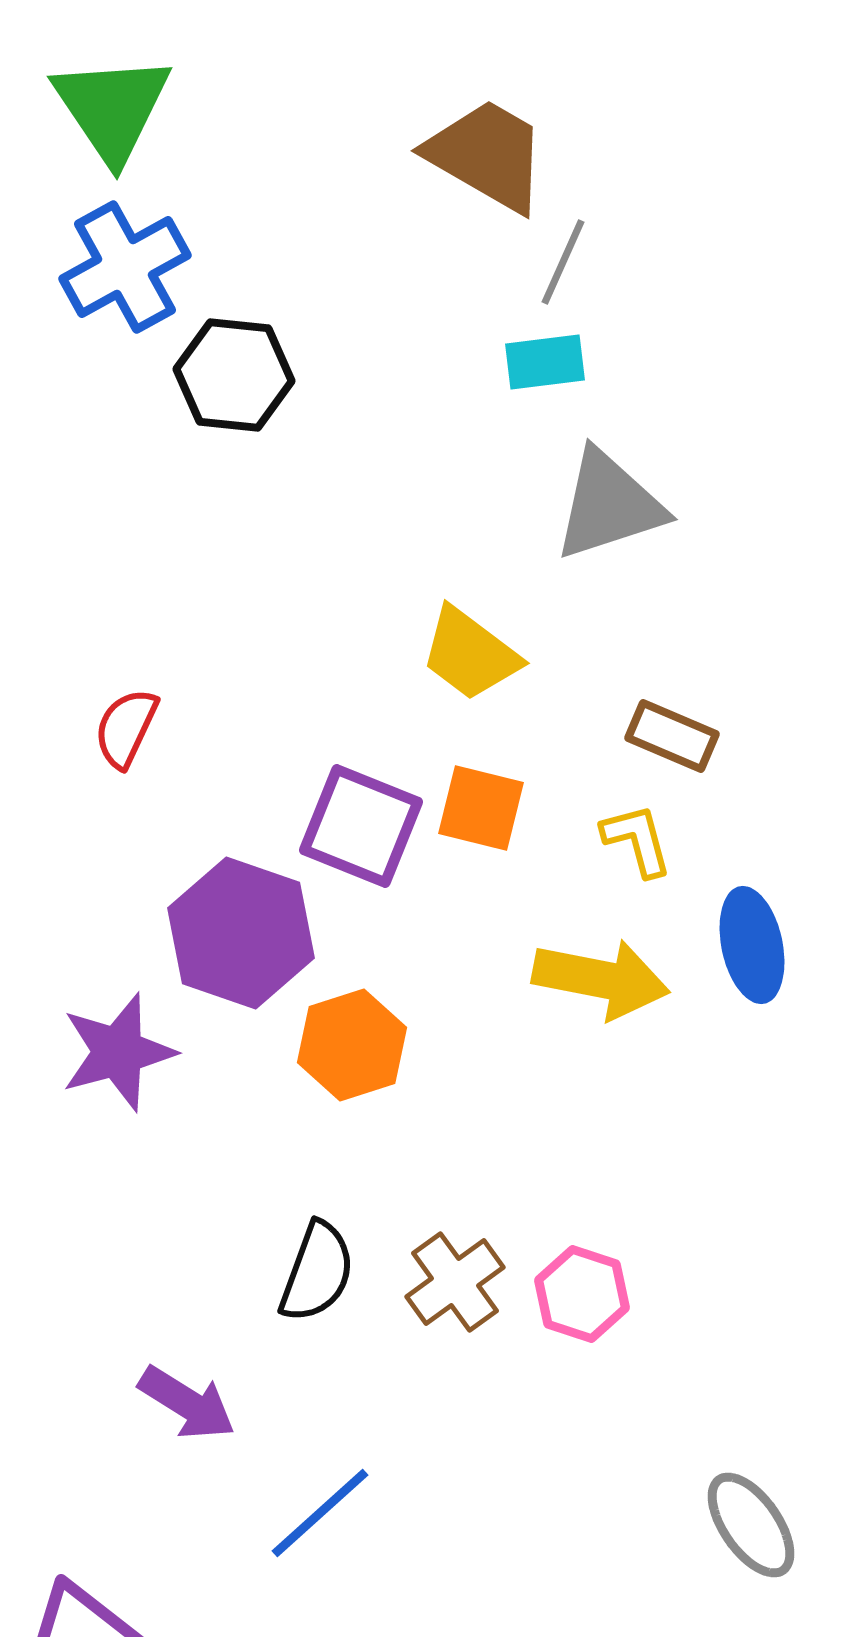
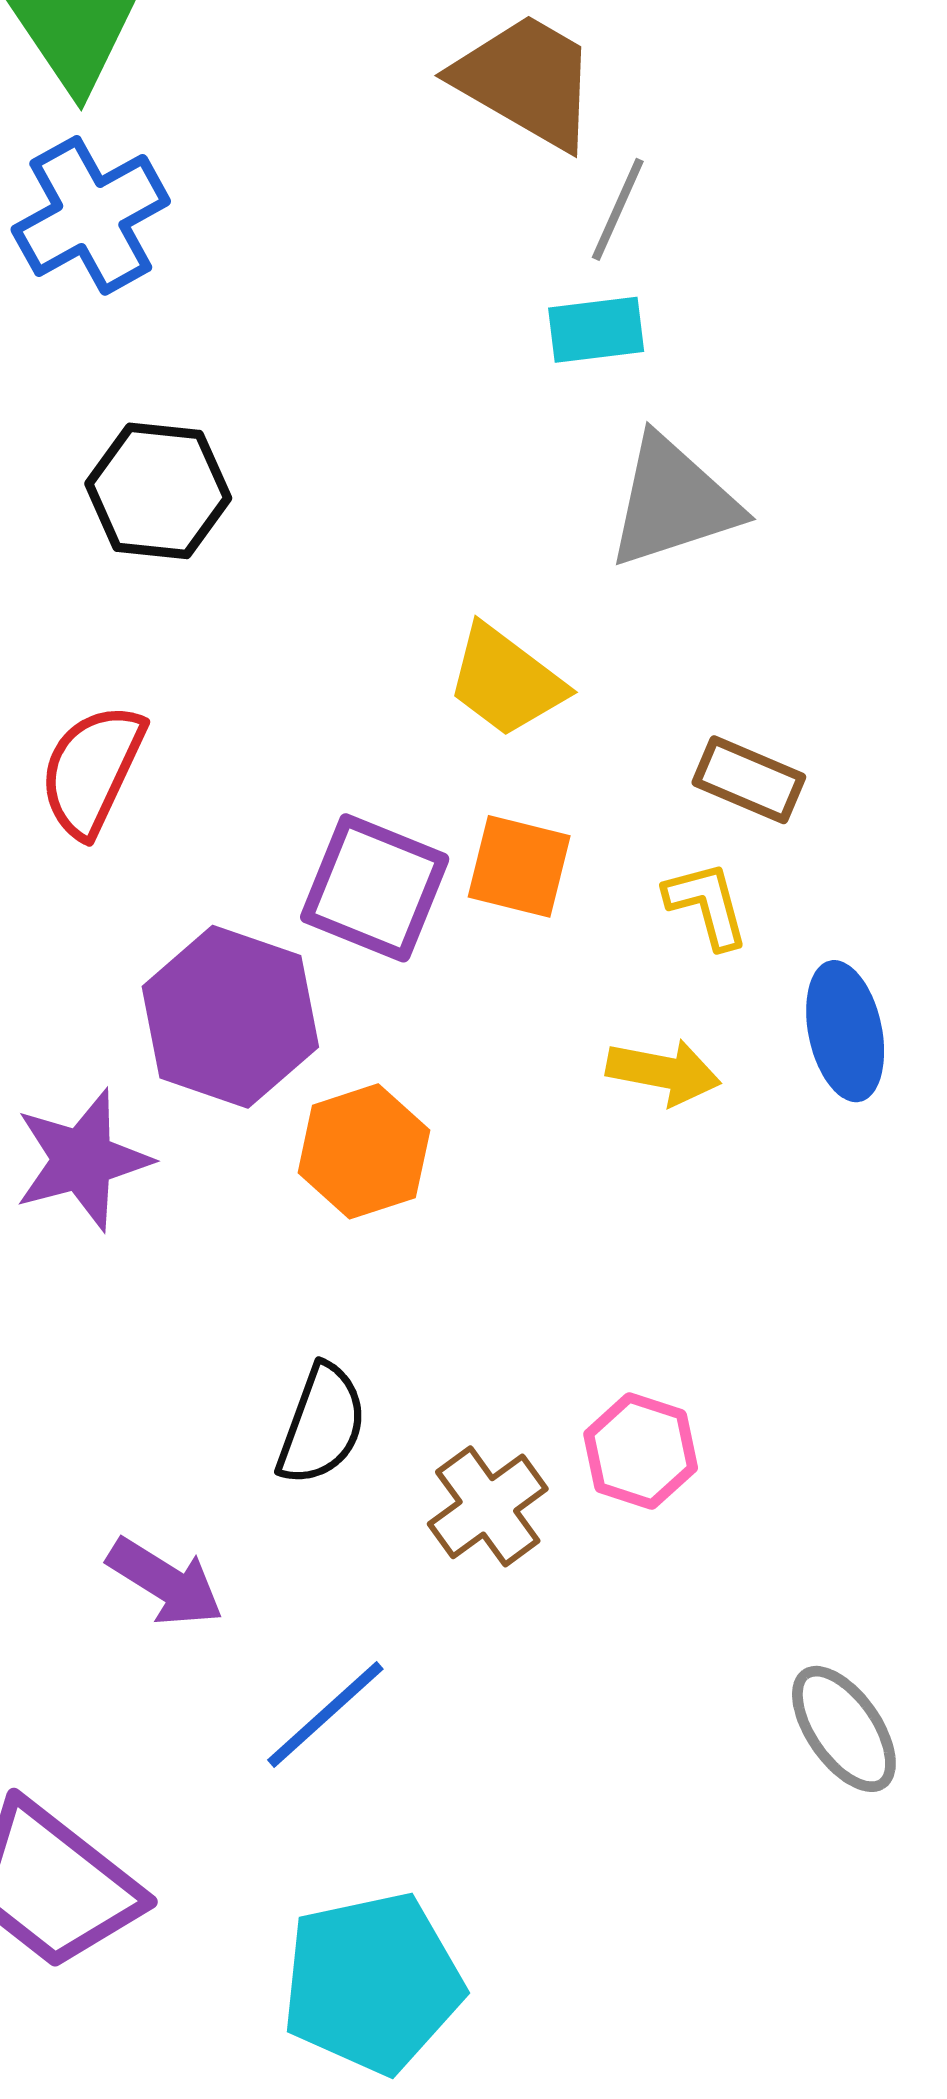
black hexagon: (234, 375) -> (158, 491), moved
red semicircle: (126, 728) -> (92, 770), size x1.4
yellow arrow: (601, 979) -> (663, 1072), size x0.7
brown cross: (455, 1282) -> (488, 1506), moved

